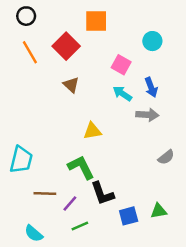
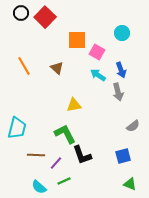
orange square: (96, 21) -> (77, 40), moved
red square: (66, 46) -> (45, 17), moved
orange line: (30, 52) -> (24, 66), moved
gray arrow: (147, 115) -> (118, 92), turned 72
green triangle: (159, 211) -> (130, 184), moved, turned 32
blue square: (129, 216) -> (123, 156), moved
cyan semicircle: (34, 233) -> (39, 187), moved

